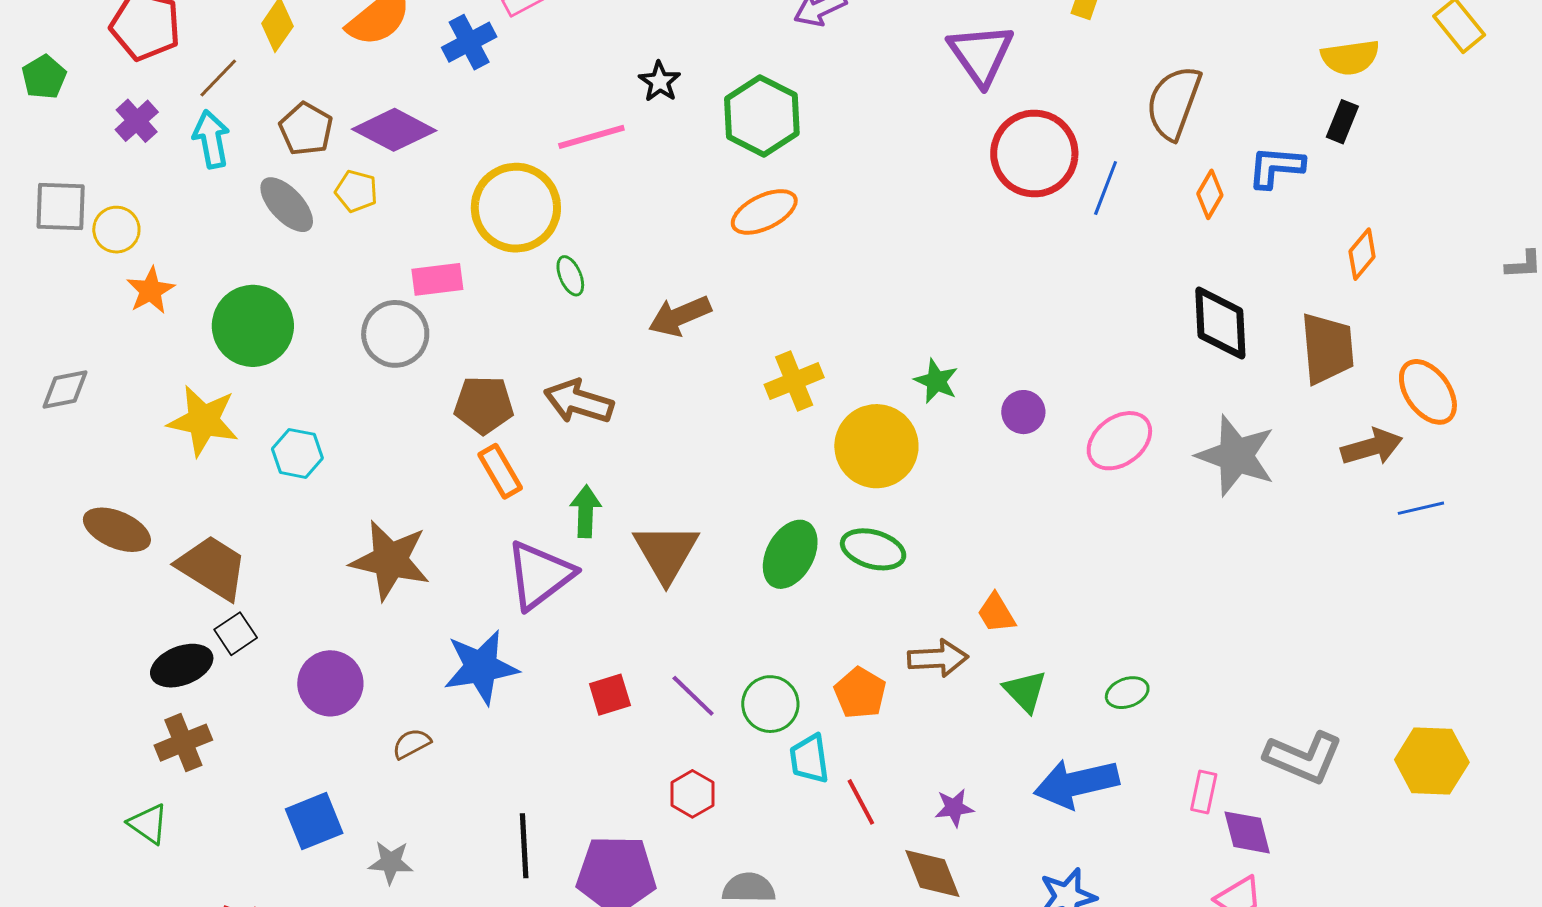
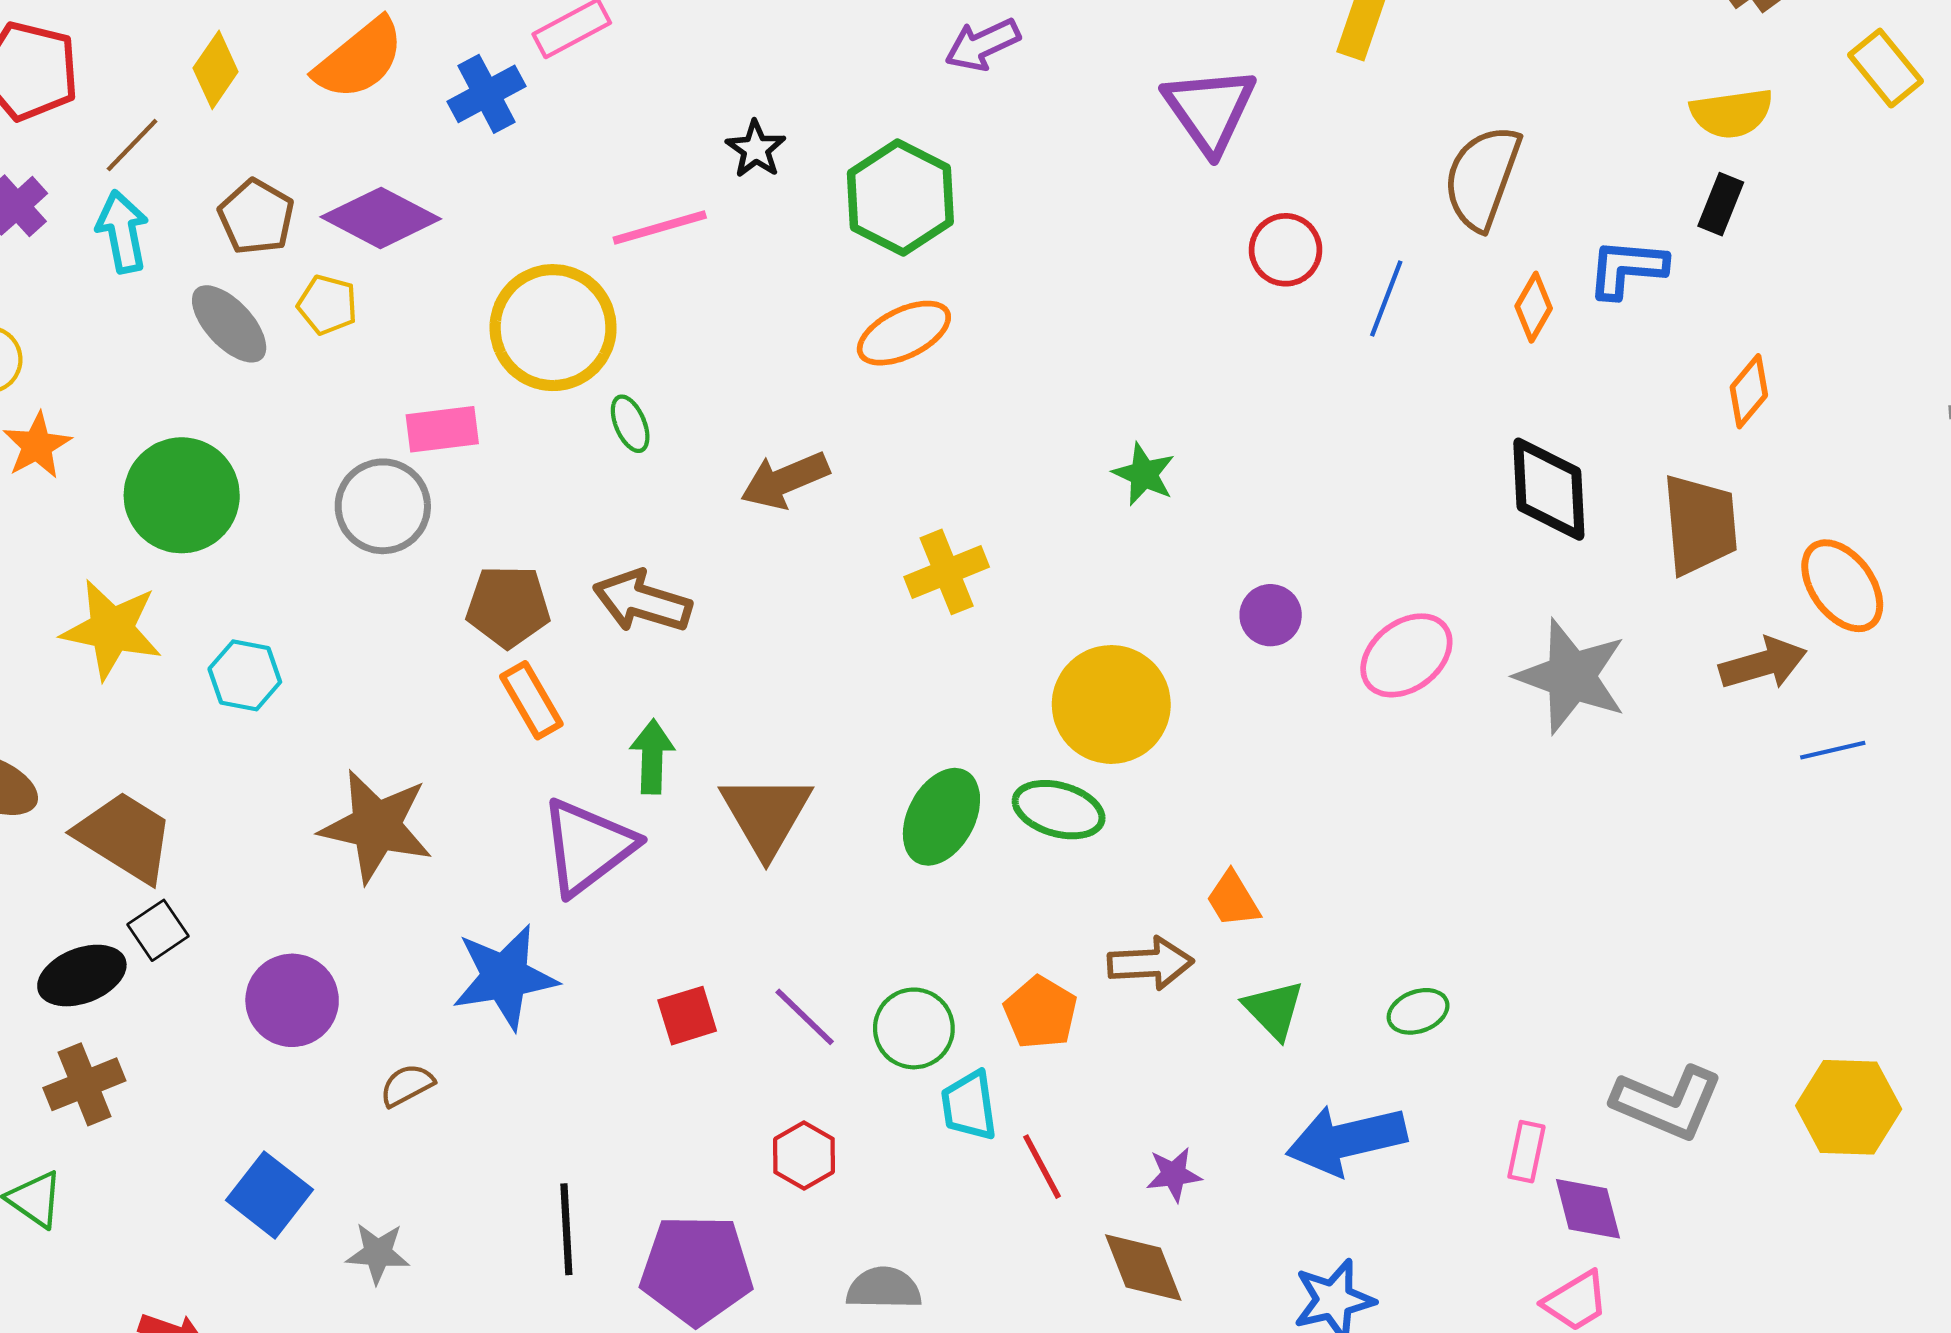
red circle: (1034, 153) -> (1285, 250), size x0.6
green star: (936, 381) -> (1144, 474), moved
yellow circle: (876, 446) -> (1111, 704), moved
blue square: (314, 821) -> (270, 1195), turned -30

